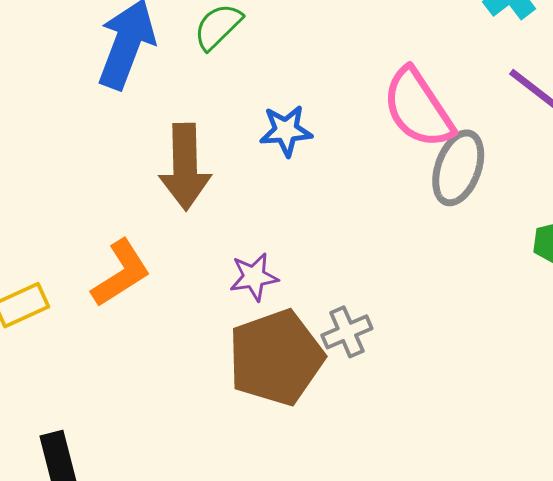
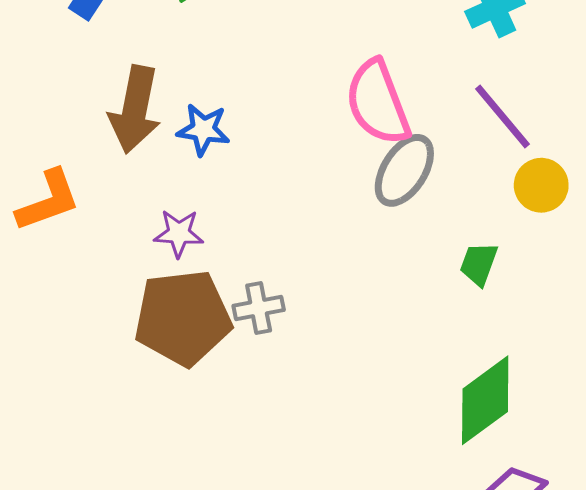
blue star: (286, 131) -> (203, 130), moved

